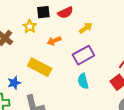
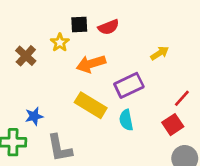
yellow arrow: (86, 28) -> (160, 53), moved
orange arrow: (54, 41) -> (91, 64), size x1.5
yellow rectangle: (40, 67) -> (91, 105), moved

